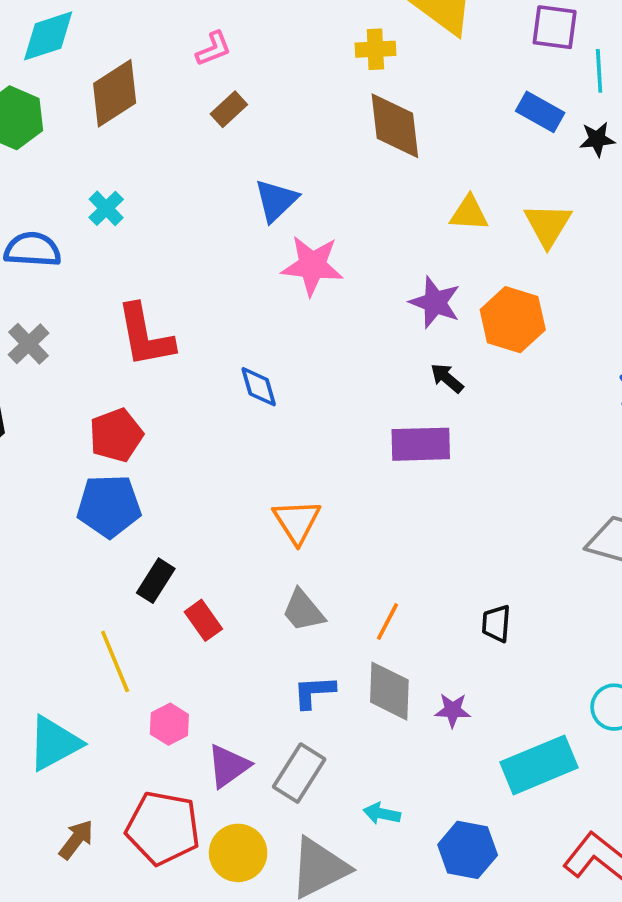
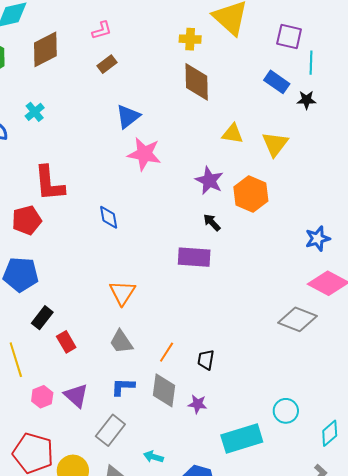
red pentagon: (116, 435) -> (27, 220), moved
black trapezoid: (496, 624) -> (206, 360), moved
purple triangle: (228, 766) -> (76, 396), moved, turned -48

